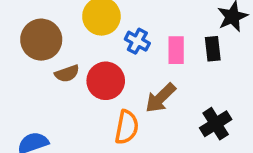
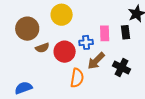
blue cross: (137, 41) -> (86, 42), moved, turned -32
black cross: (216, 124) -> (121, 68), moved, turned -30

